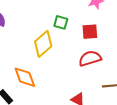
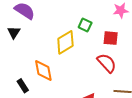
red semicircle: (90, 58) -> (107, 63), turned 55

